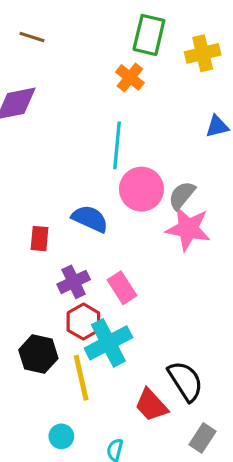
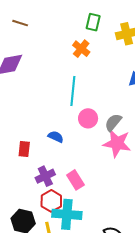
green rectangle: (149, 35) -> (93, 22), size x0.7
pink circle: (141, 189) -> (88, 118), size x0.7
blue semicircle: (90, 219) -> (56, 137), size x0.7
cyan cross: (108, 343) -> (67, 214), turned 32

